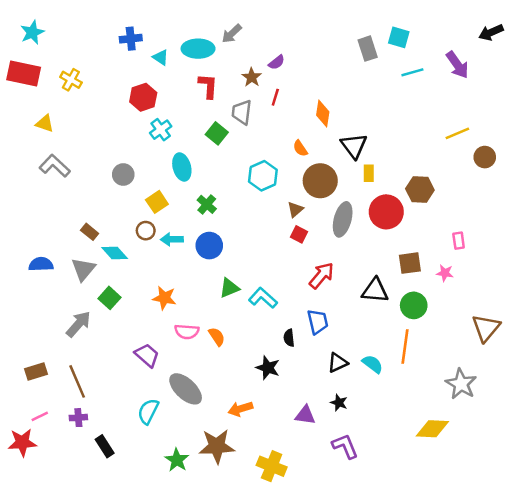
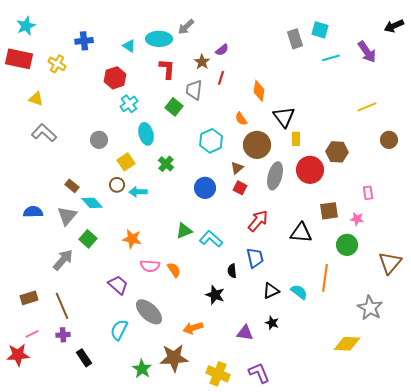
blue cross: (131, 39) -> (84, 41), moved
brown circle: (485, 157) -> (389, 140), moved
blue circle: (209, 246) -> (205, 188), moved
green circle: (414, 305) -> (347, 245), moved
purple L-shape: (345, 446) -> (259, 373), moved

